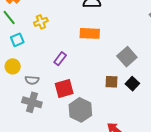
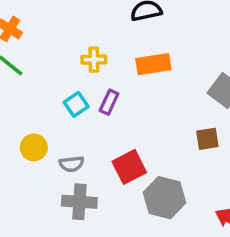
yellow cross: (41, 22) -> (94, 60), moved, turned 32
cyan square: (17, 40) -> (76, 104), moved
purple rectangle: (60, 59) -> (109, 102), moved

